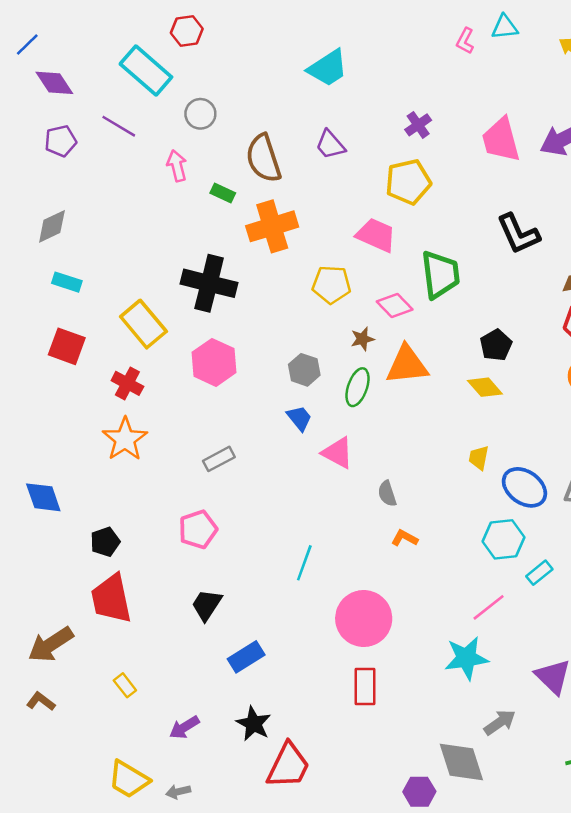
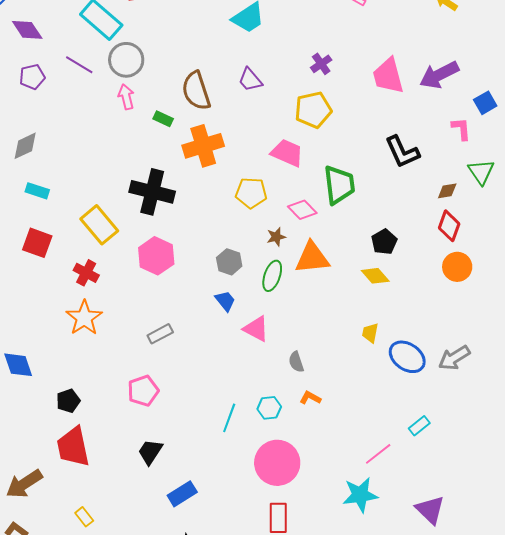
gray circle: (200, 114) -> (126, 60), moved, size x1.4
cyan hexagon: (503, 539) -> (269, 408), moved, size x0.7

